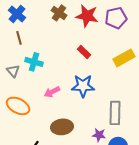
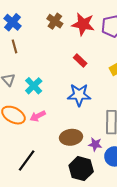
cyan cross: (34, 62) -> (34, 86), moved, turned 30
pink arrow: (52, 92) -> (38, 116), moved
brown ellipse: (62, 127) -> (71, 137), moved

